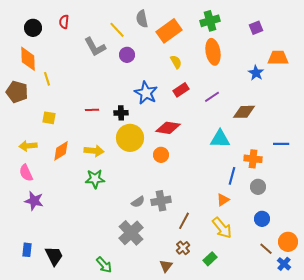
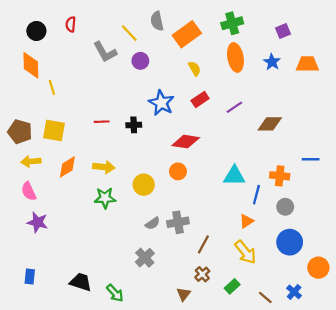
blue star: (256, 73) -> (272, 62), moved
brown pentagon: (17, 92) -> (20, 132), moved
yellow square: (49, 118) -> (54, 130), size x1.5
yellow circle: (130, 138) -> (144, 185), moved, size x0.7
cyan triangle: (220, 139) -> (234, 176), moved
blue circle: (262, 219) -> (290, 242), size x1.5
gray cross: (131, 233) -> (145, 258), size x0.7
brown line: (266, 249) -> (265, 297), moved
black trapezoid: (54, 256) -> (81, 282), moved, turned -45
blue cross: (284, 264) -> (294, 292), moved

